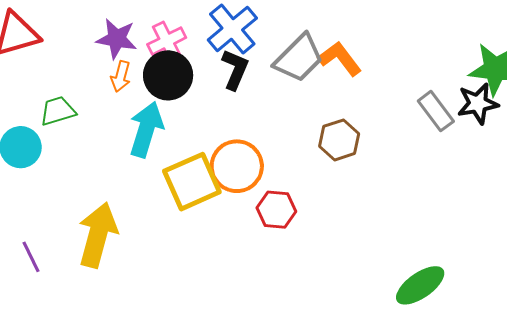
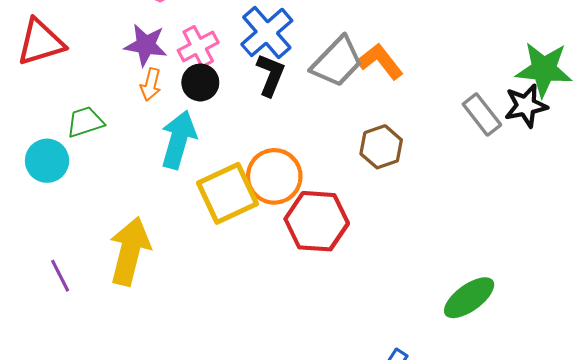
black circle: (168, 75) -> (200, 82), size x0.7
red hexagon: (276, 210) -> (317, 221), size x1.5

